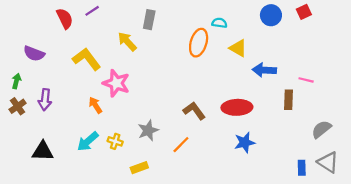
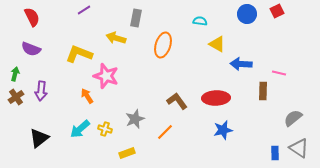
red semicircle: (65, 18) -> (32, 17), moved
yellow arrow: (127, 42) -> (116, 38), turned -30
orange ellipse: (199, 43) -> (163, 45), moved
yellow L-shape: (87, 59) -> (79, 54), turned -32
black triangle: (43, 151) -> (39, 138), turned -40

